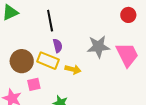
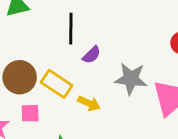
purple semicircle: (58, 46) -> (92, 55), moved, turned 48

